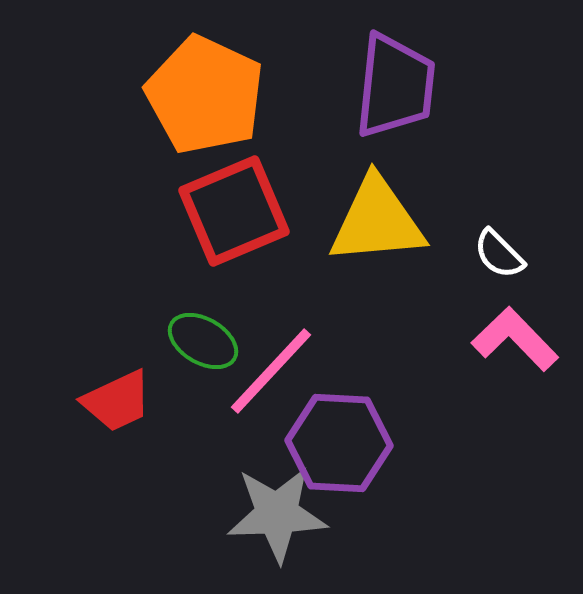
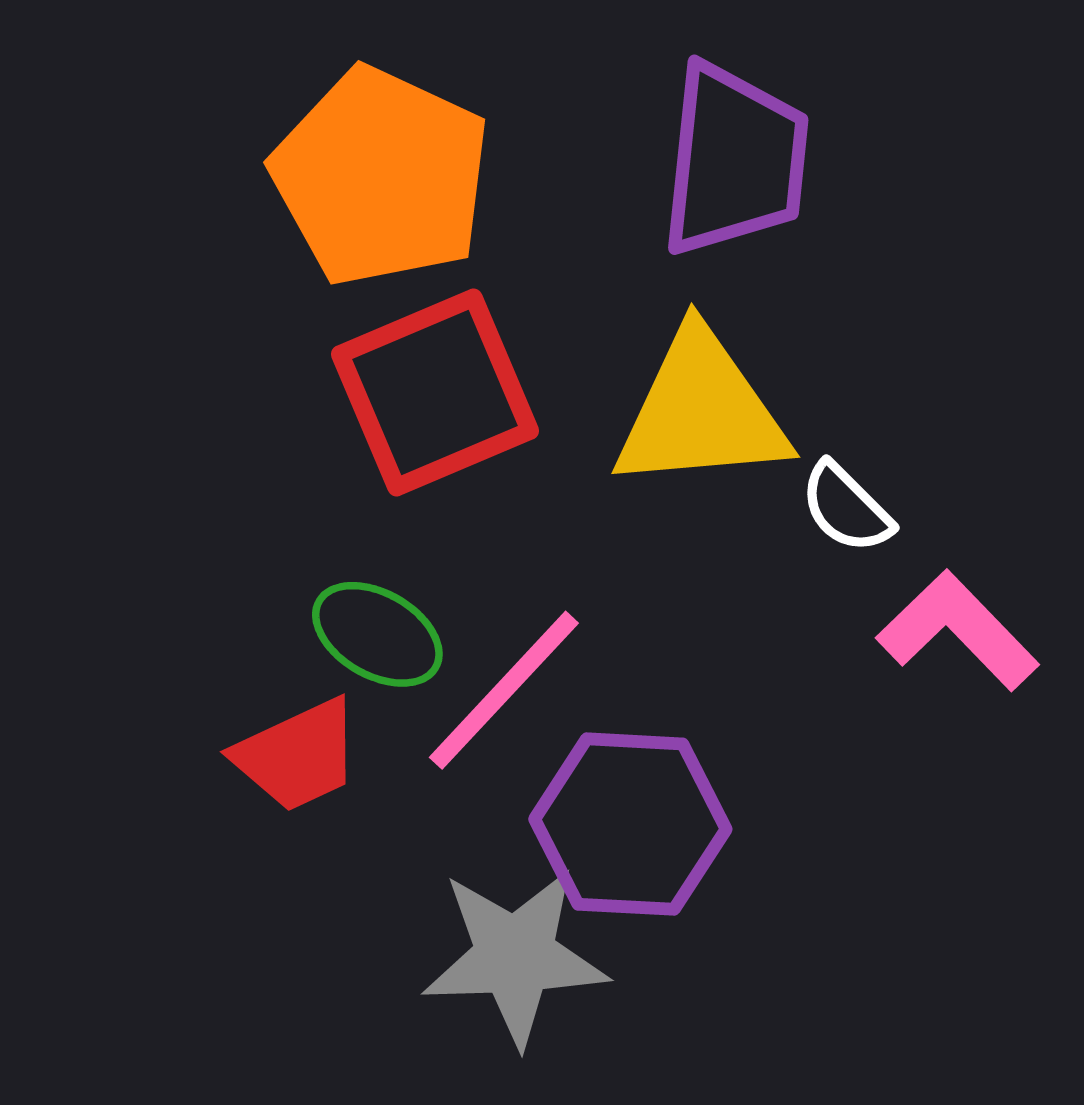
white semicircle: (499, 254) -> (846, 508), moved
red trapezoid: (117, 401) -> (297, 755), moved

